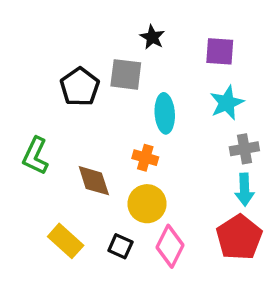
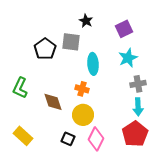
purple square: (220, 51) -> (124, 29), turned -30
yellow rectangle: (66, 241) -> (23, 136), moved

